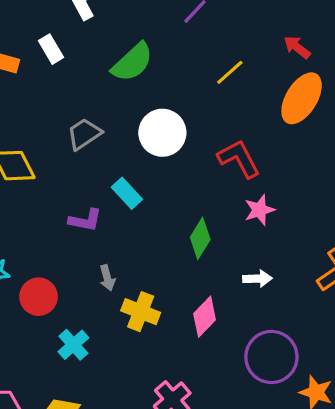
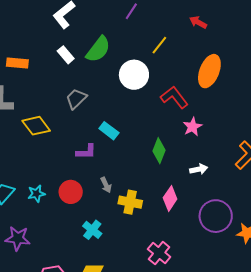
white rectangle: (51, 49) -> (66, 55), moved
orange ellipse: (302, 98) -> (209, 71), moved
white circle: (162, 133) -> (134, 75), moved
red circle: (39, 297) -> (71, 192), moved

